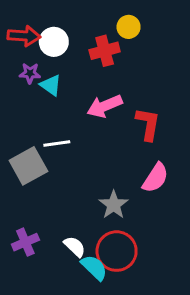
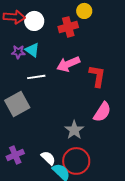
purple star: (30, 73) -> (18, 52), moved
white line: (57, 143) -> (36, 77), moved

